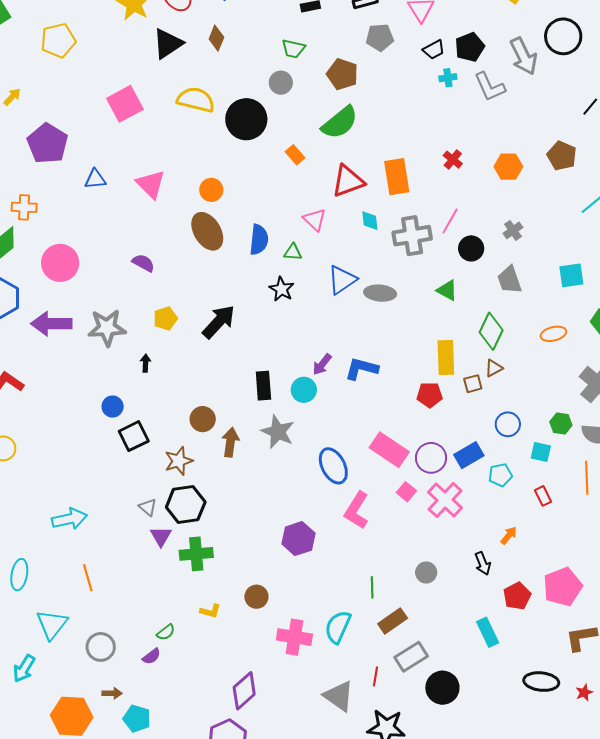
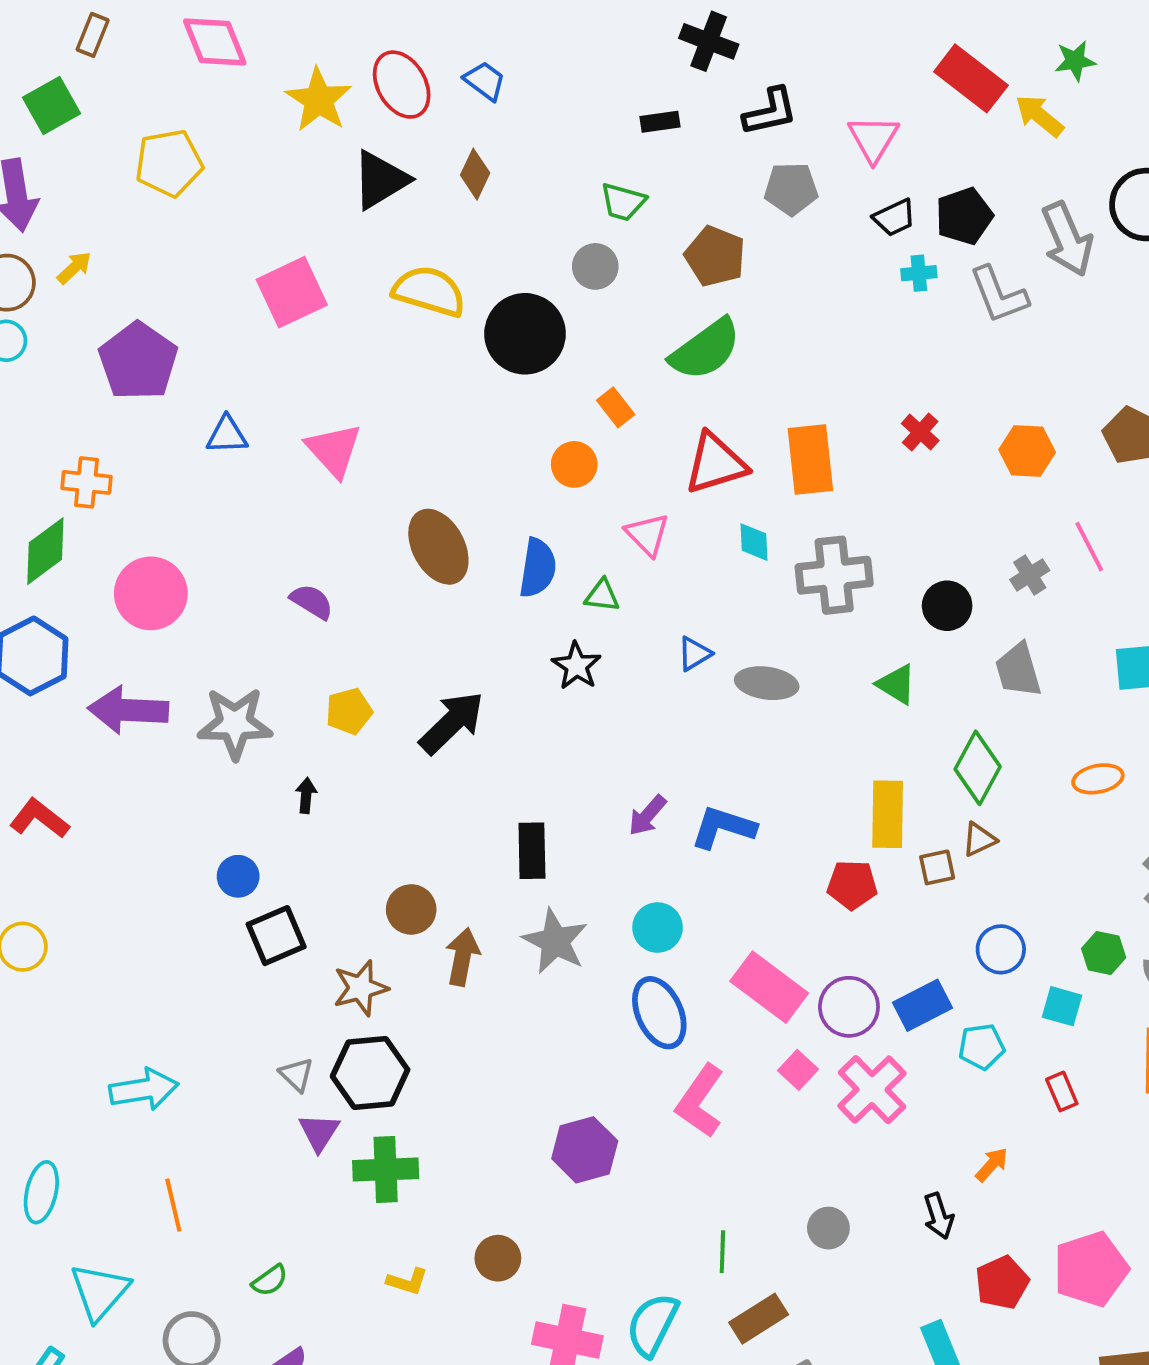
orange circle: (211, 190) -> (574, 464), moved
pink line: (450, 221) -> (1089, 547), moved, turned -60
blue triangle: (342, 280) -> (694, 654), size x0.6
cyan circle: (304, 390) -> (658, 928), moved
green semicircle: (166, 632) -> (270, 1280), moved

